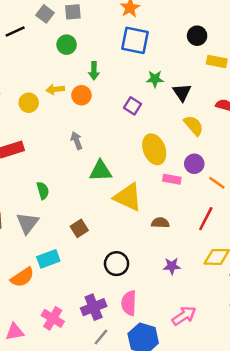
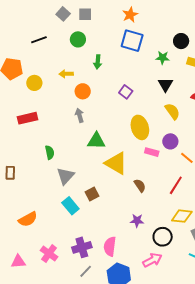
black line: (15, 31) -> (39, 40), moved
green star: (155, 79) -> (163, 58), moved
orange circle: (81, 95) -> (83, 91), moved
yellow circle: (29, 103) -> (34, 83), moved
gray triangle: (27, 223) -> (65, 176), moved
brown semicircle: (160, 223) -> (140, 185), turned 48
brown square: (79, 228) -> (92, 194), moved
cyan rectangle: (48, 259) -> (70, 206), moved, turned 66
black circle: (117, 264) -> (163, 237), moved
purple star: (172, 266) -> (137, 221), moved

